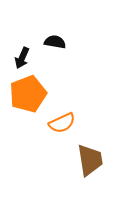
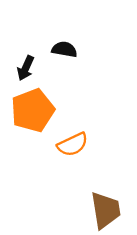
brown trapezoid: (90, 160) -> (105, 210), moved

